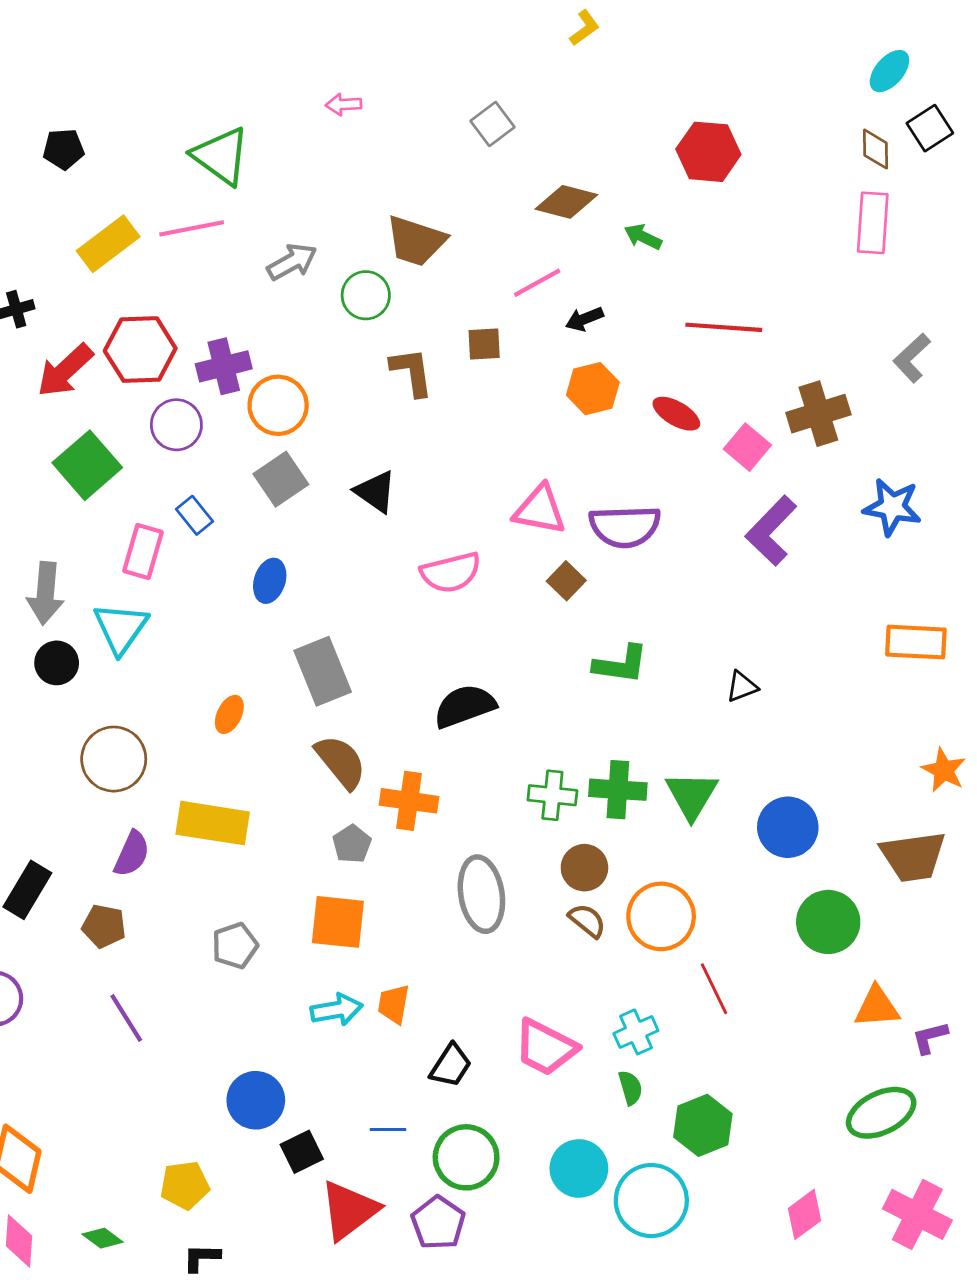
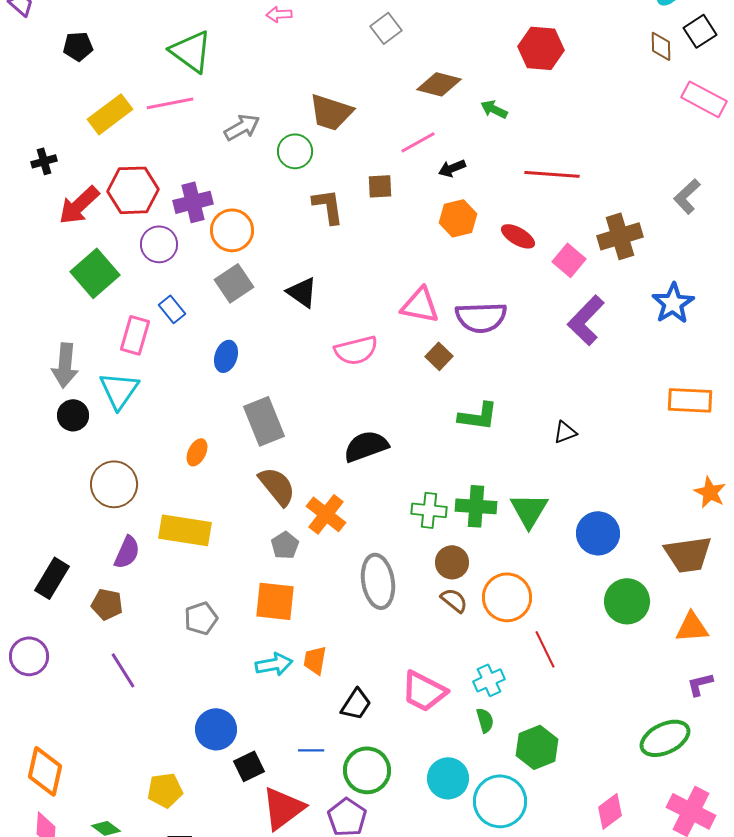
pink rectangle: (873, 223) -> (704, 99), moved, turned -66
blue star: (892, 507) -> (673, 303), turned 30
orange cross: (409, 801) -> (326, 514), turned 30
orange triangle: (877, 1007) -> (692, 627), moved

